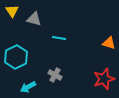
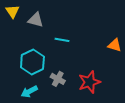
cyan hexagon: (16, 57) -> (32, 62), moved
red star: (104, 79) -> (89, 82), moved

